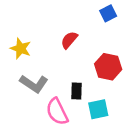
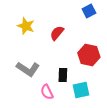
yellow star: (21, 49) -> (26, 26), moved
pink semicircle: (57, 112) -> (47, 92), size x0.7

